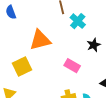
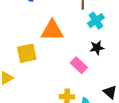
black star: (94, 45) -> (97, 48), moved

